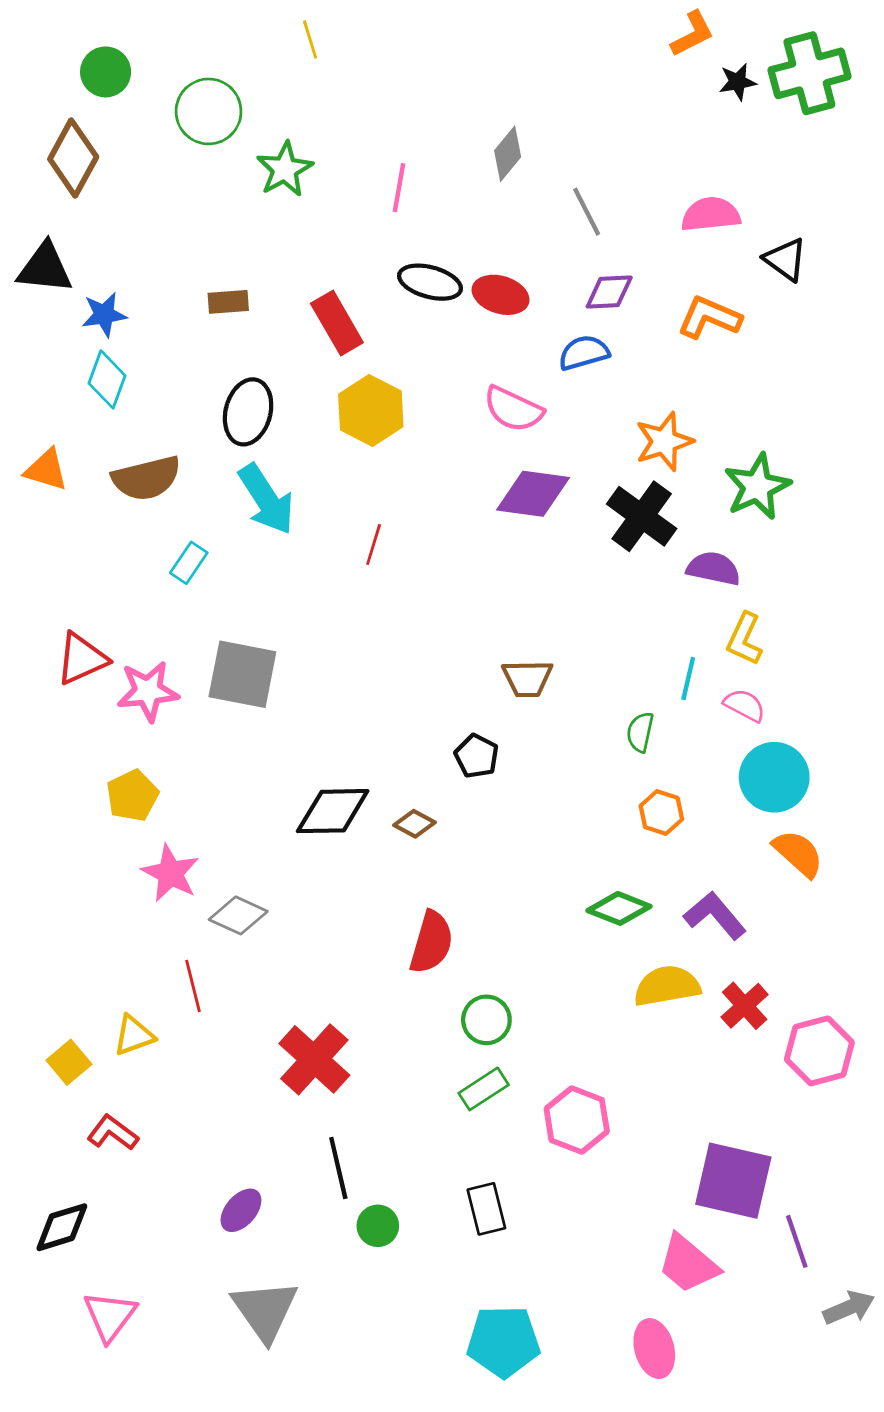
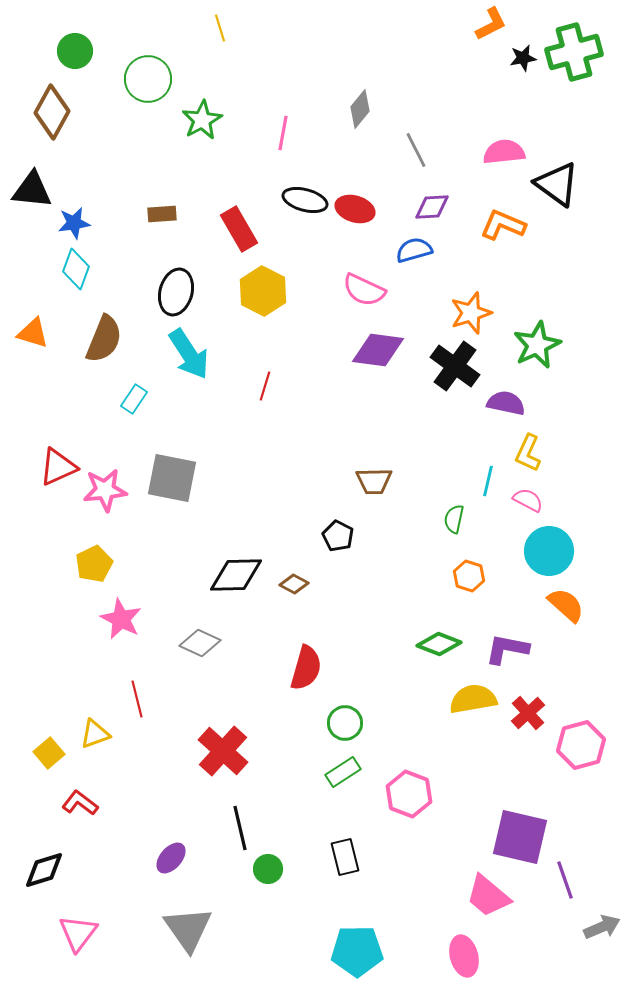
black triangle: (785, 260) -> (557, 184), size x1.4
brown semicircle: (146, 478) -> (104, 339), turned -54
gray diamond: (238, 915) -> (200, 643), moved
purple L-shape: (715, 915) -> (507, 649), turned -39

